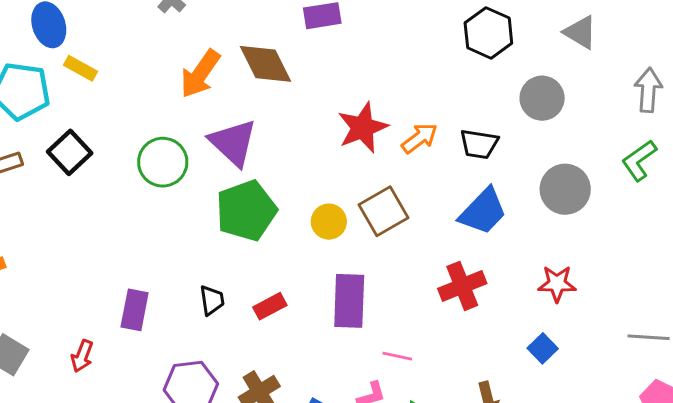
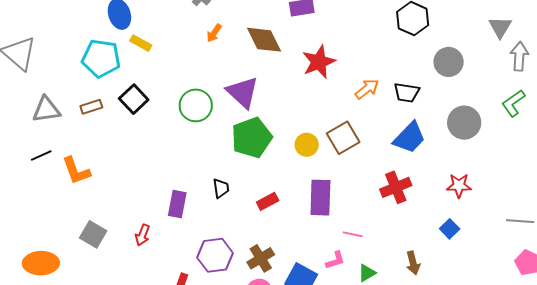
gray triangle: (580, 32) -> (500, 27), moved, turned 30
orange arrow: (200, 74) -> (214, 33), moved, size x0.6
red star: (363, 128) -> (319, 62), moved
black trapezoid: (212, 300) -> (221, 188), moved

